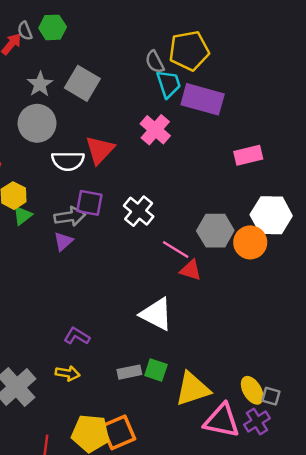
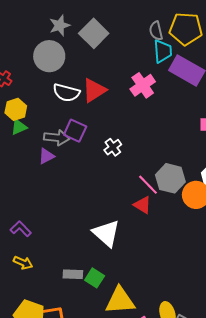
white cross: (139, 211) -> (113, 147), size x0.7
pink line: (176, 249) -> (148, 185), moved
purple L-shape: (77, 336) -> (21, 229), moved

